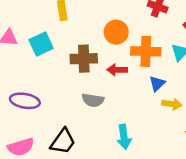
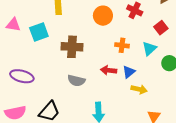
orange circle: (116, 32) -> (103, 16), moved
orange cross: (146, 51) -> (122, 45), size x0.6
red arrow: (117, 70) -> (109, 70), moved

